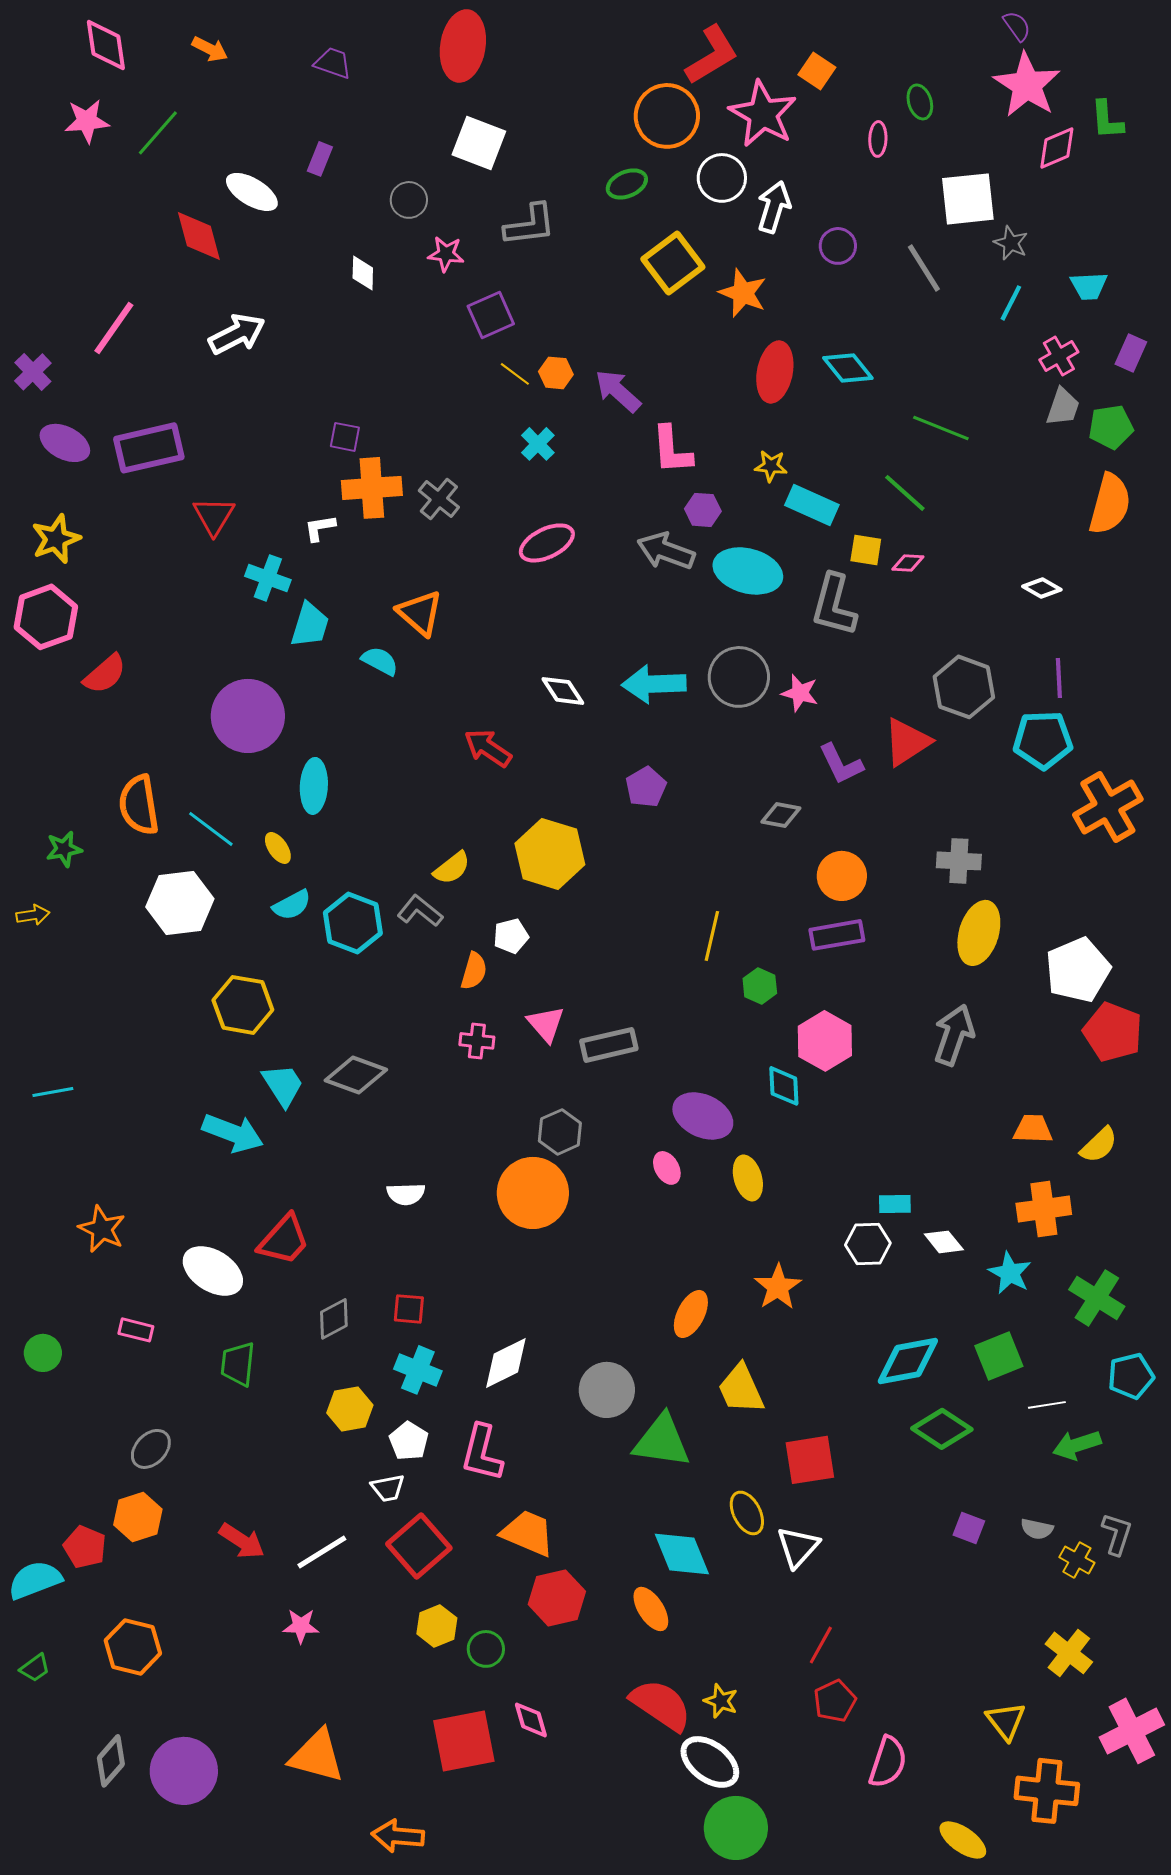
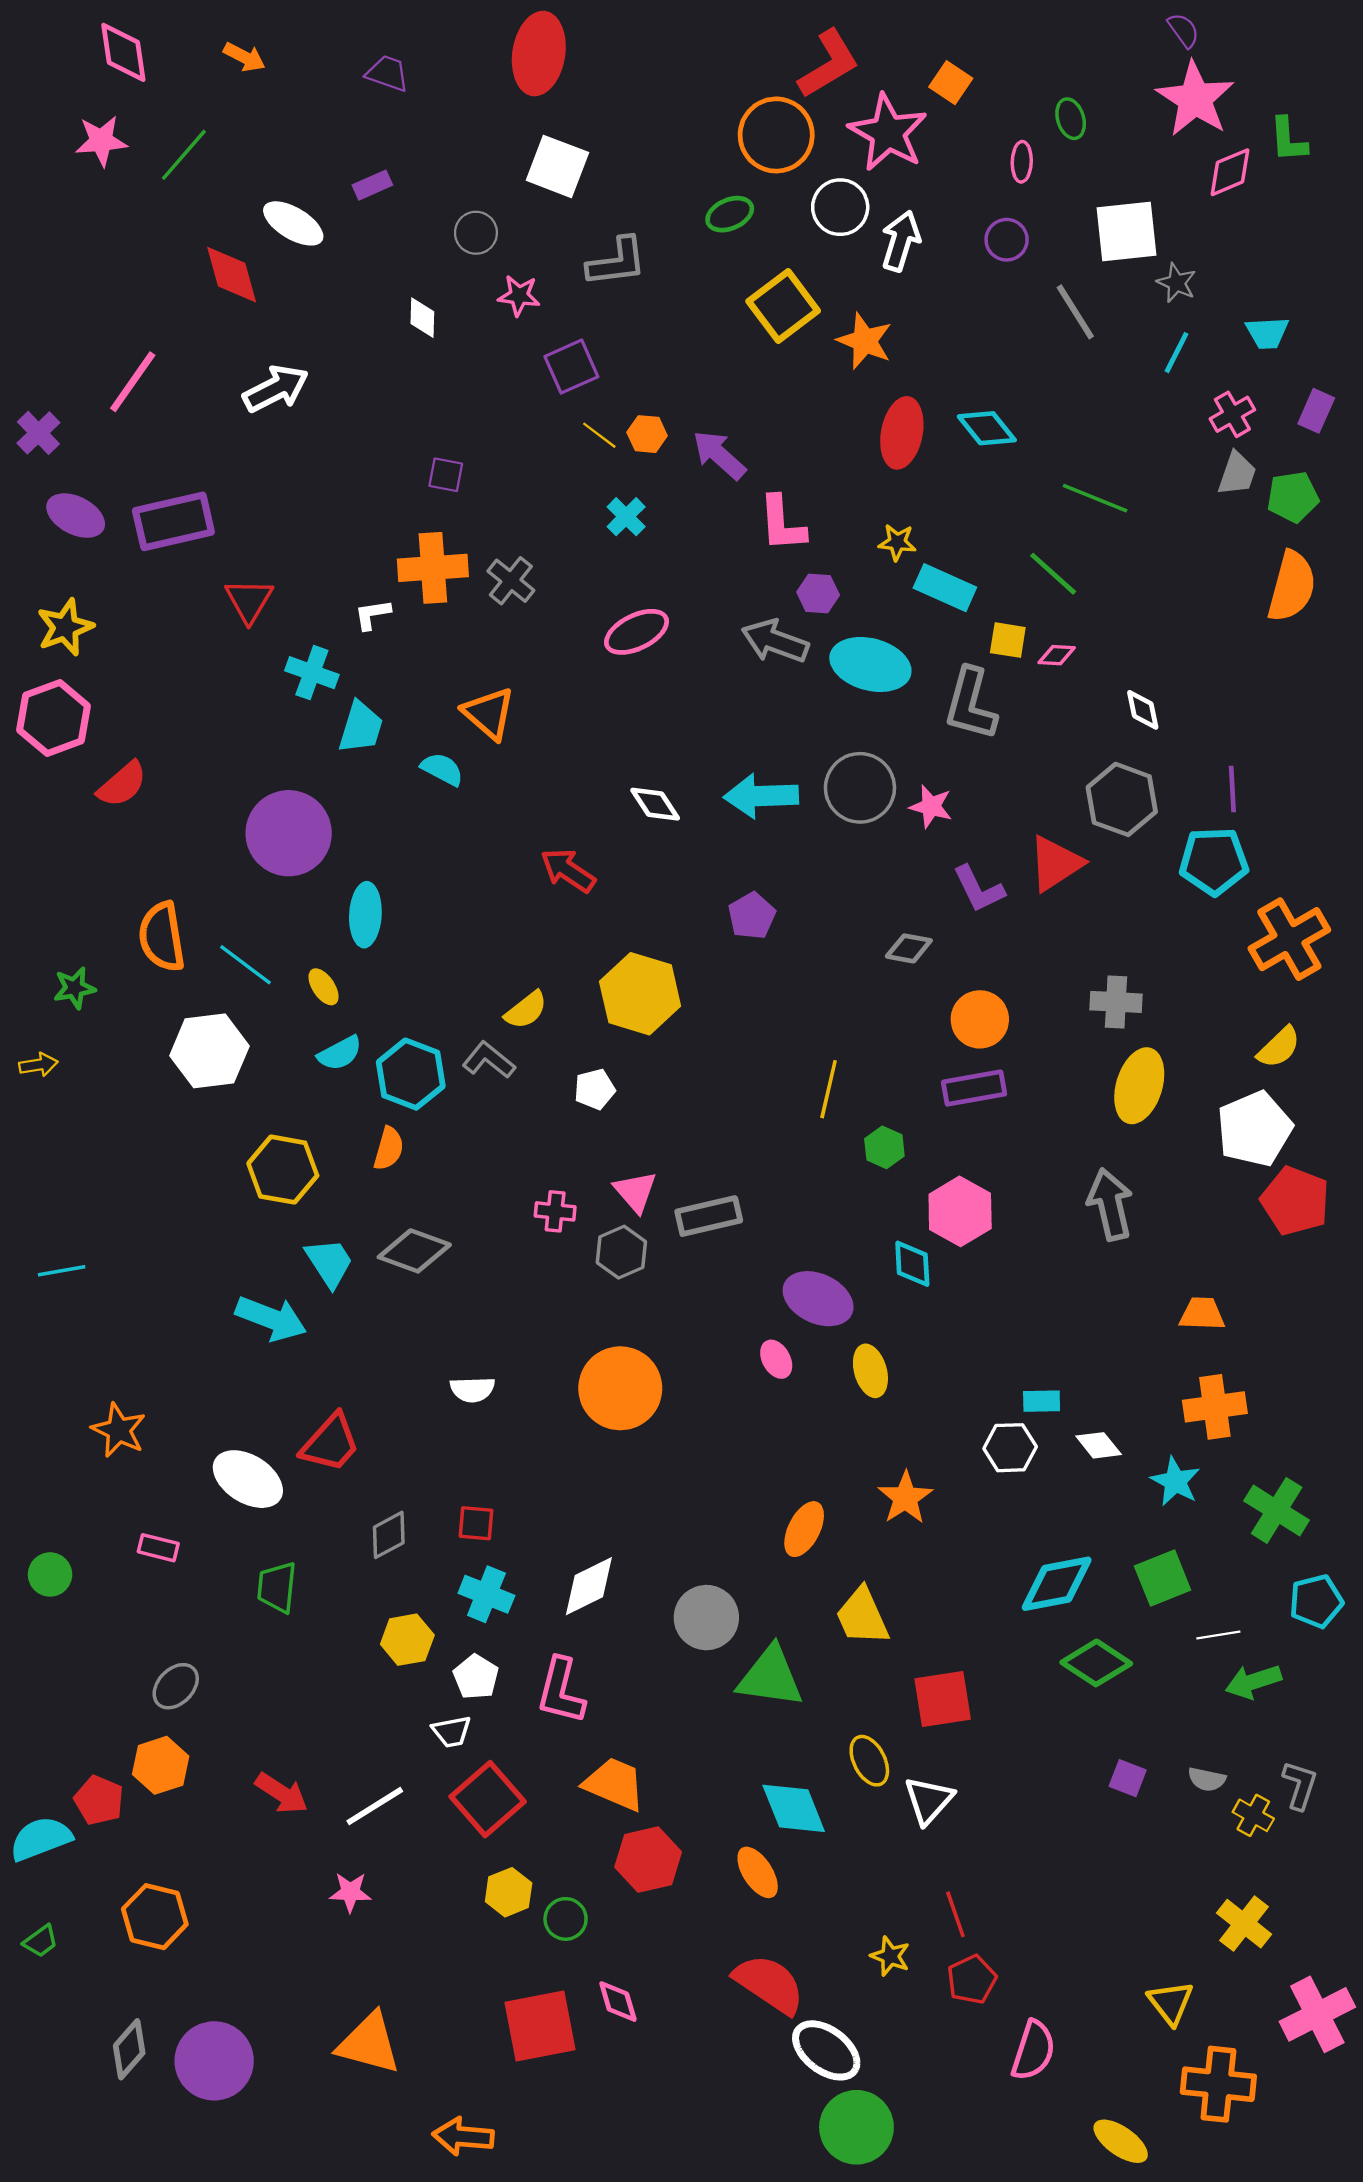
purple rectangle: (320, 159) -> (372, 185), turned 44
purple circle: (838, 246) -> (1007, 240), moved
purple square: (345, 437) -> (446, 475), moved
white diamond: (1042, 588) -> (1143, 710), moved, turned 48
orange semicircle: (474, 971) -> (389, 1149), moved
gray arrow: (954, 1035) -> (1110, 1204), turned -32
gray hexagon: (560, 1132) -> (621, 1252), moved
yellow semicircle: (1099, 1145) -> (1279, 1047), moved
red line: (821, 1645) -> (955, 1914), turned -48
yellow star: (721, 1701) -> (890, 1956), moved

